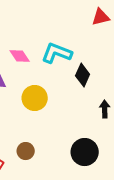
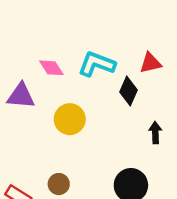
red triangle: (101, 17) -> (150, 63), moved

